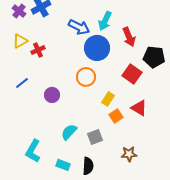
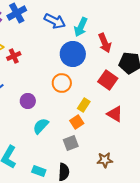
blue arrow: (79, 27) -> (55, 21), moved
orange square: (116, 116) -> (77, 122), moved
cyan semicircle: (69, 132) -> (41, 126), moved

